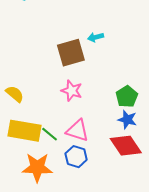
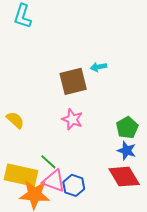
yellow rectangle: (24, 131) -> (21, 175), moved
pink triangle: (77, 131) -> (54, 181), moved

